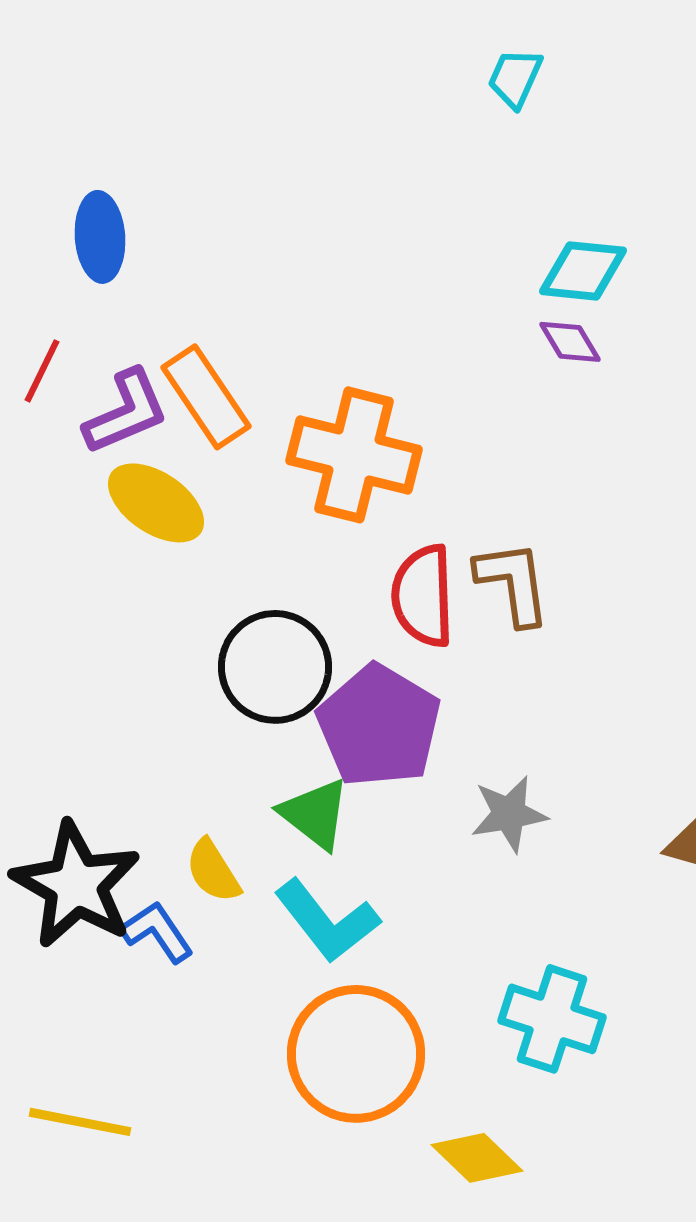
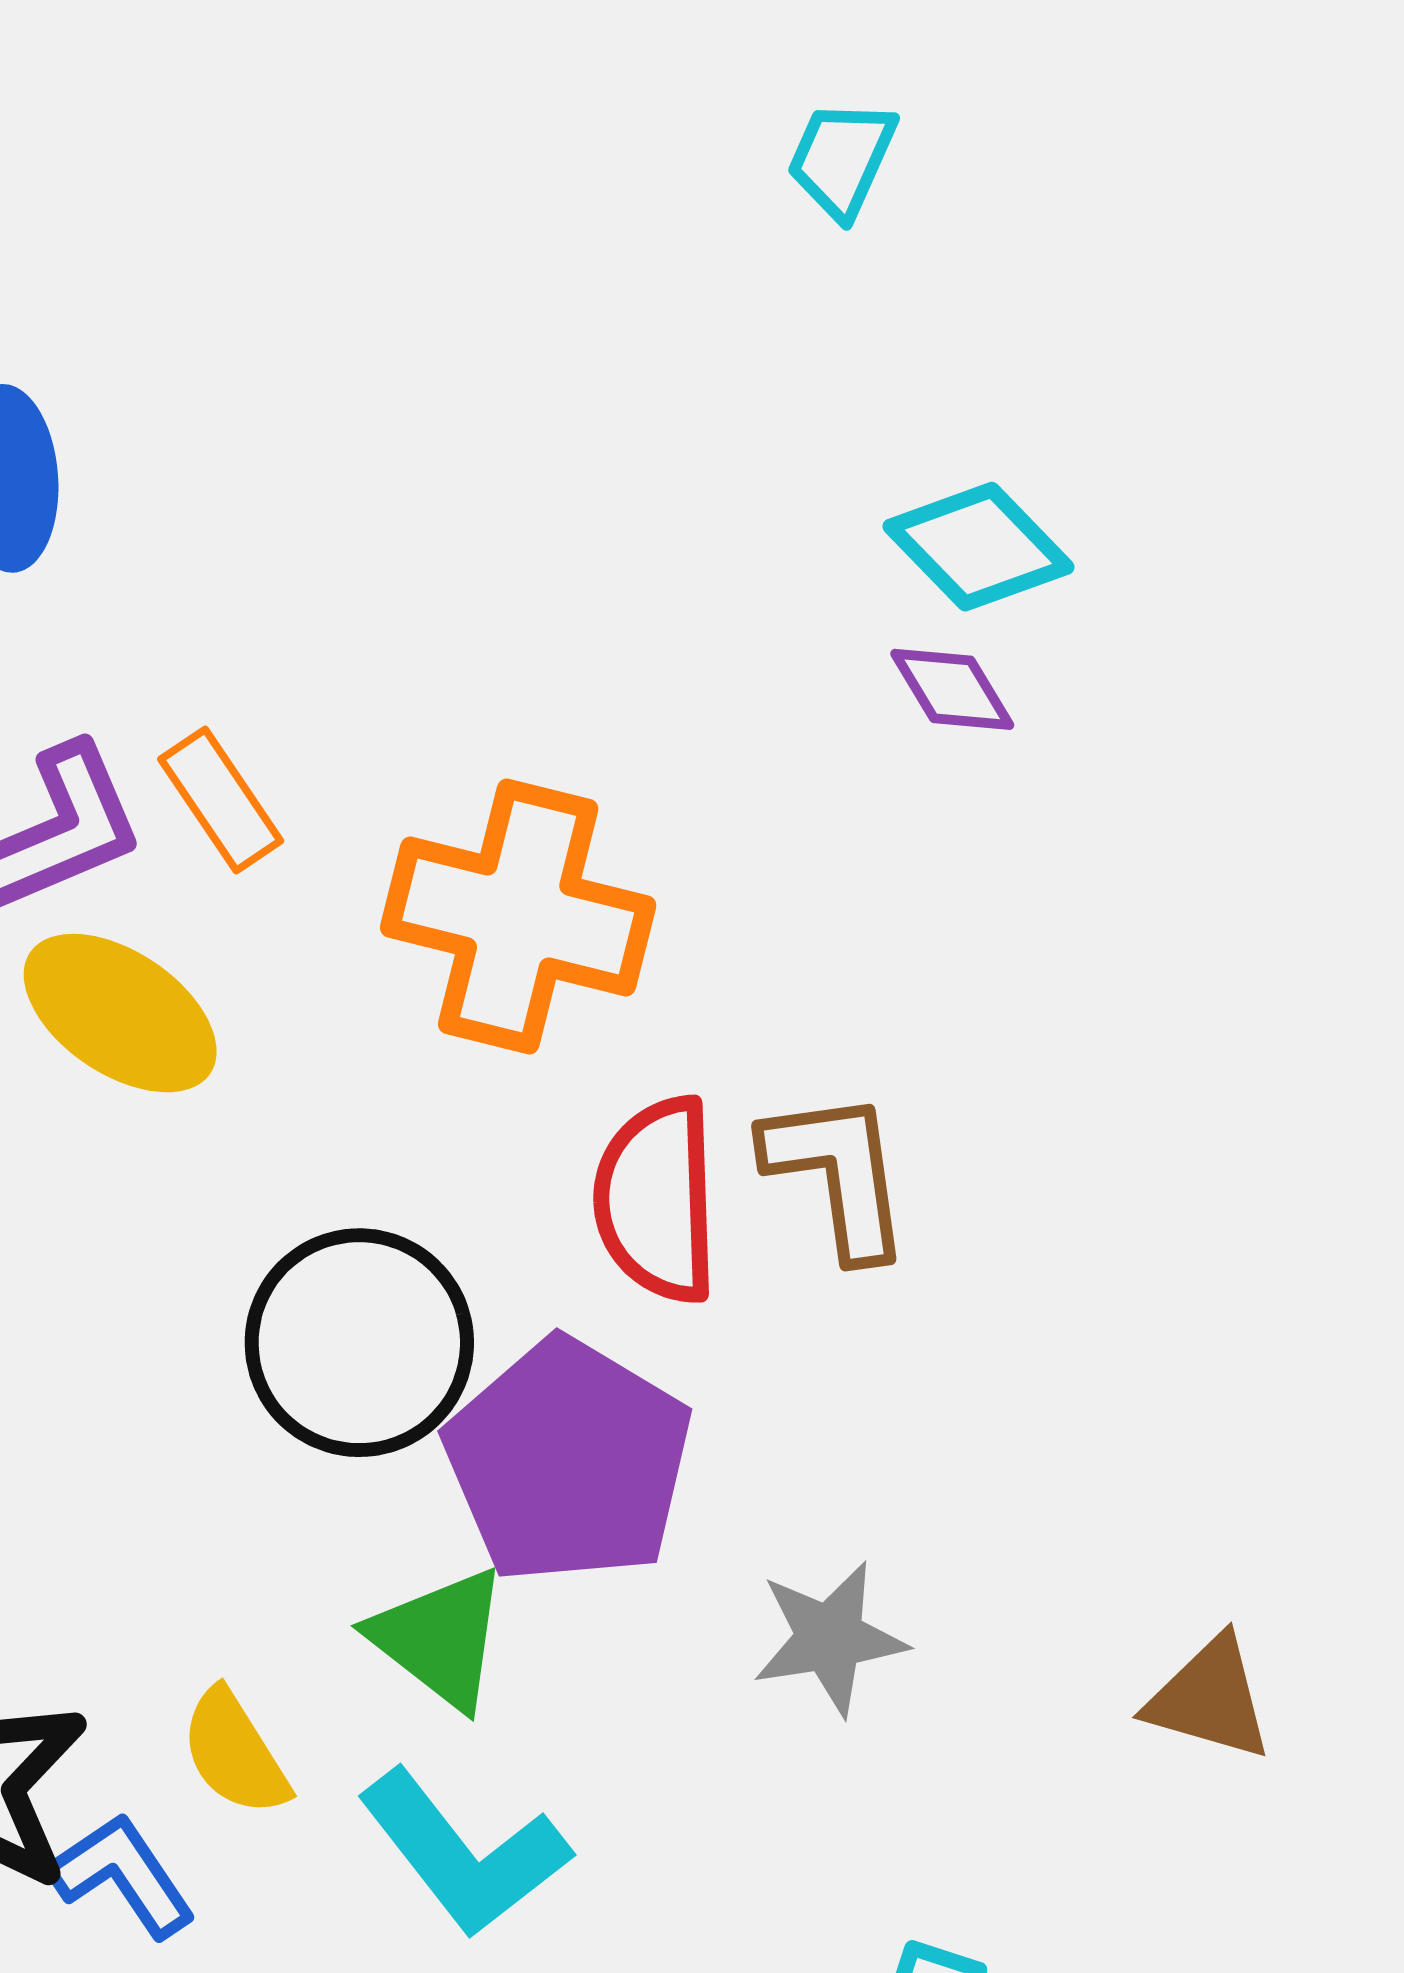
cyan diamond: (583, 271) -> (978, 547), turned 40
orange rectangle: (206, 397) -> (221, 800), size x0.7

